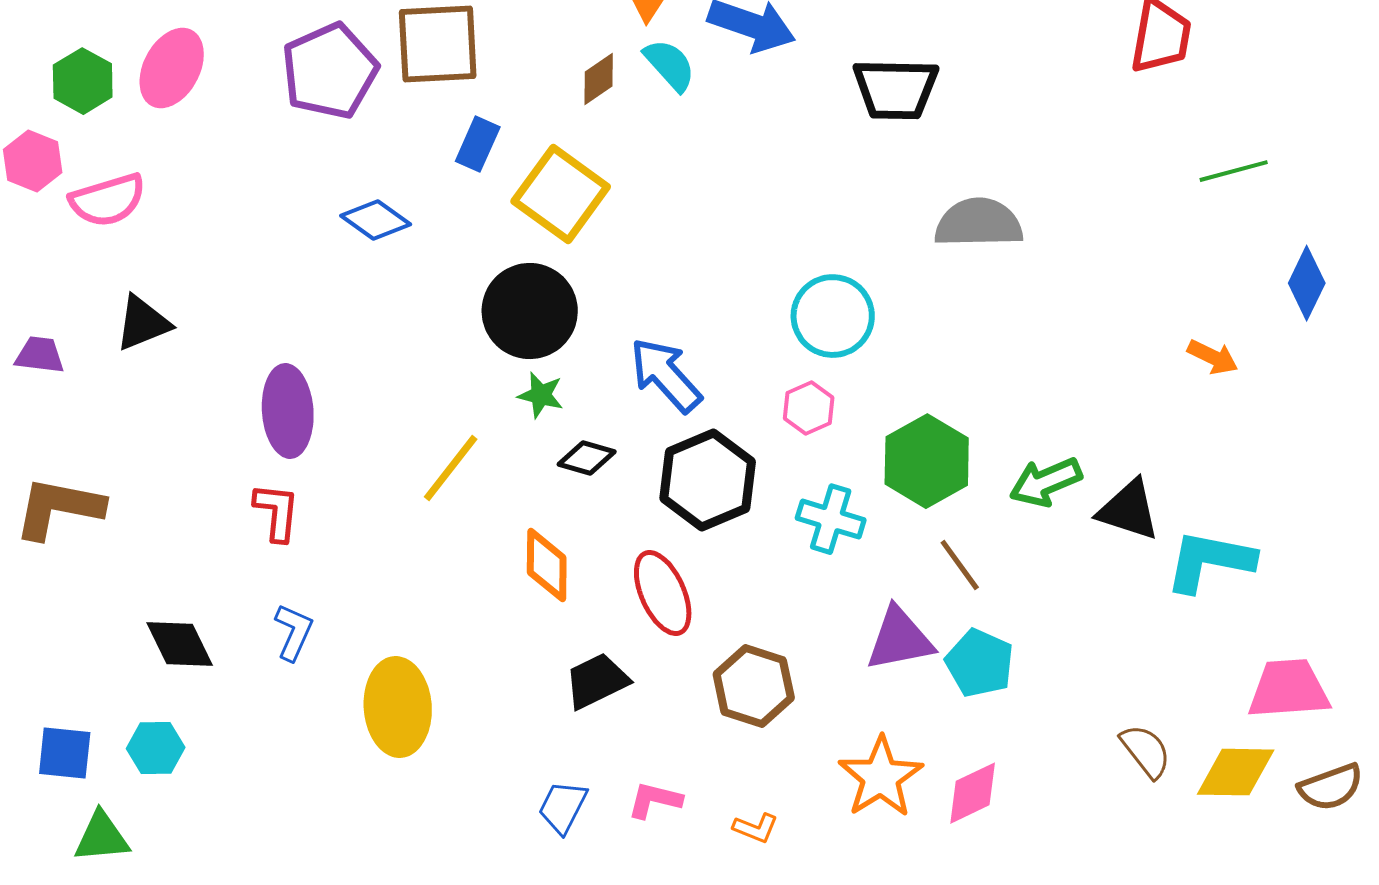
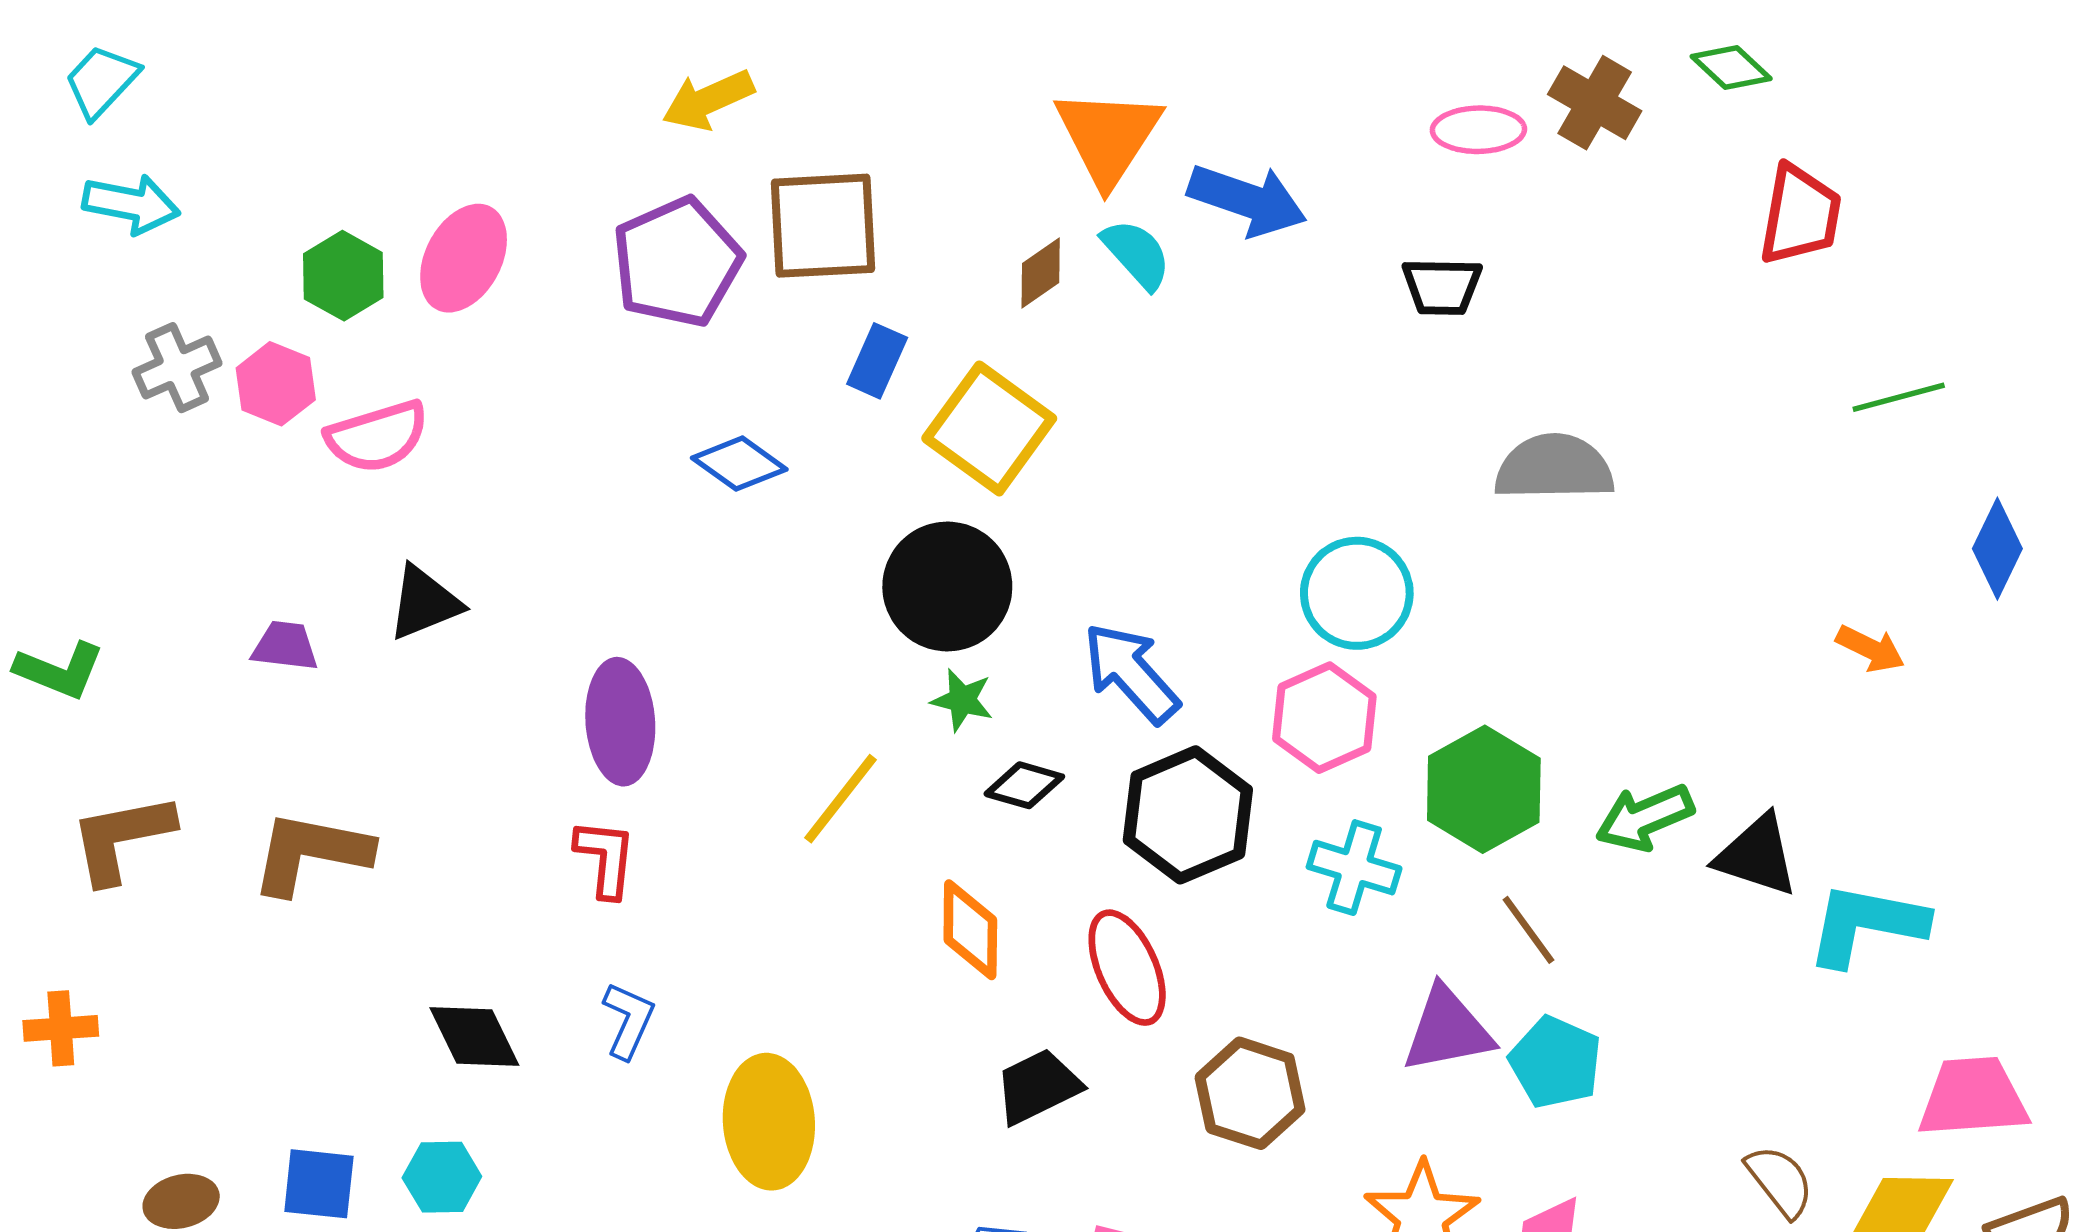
black trapezoid: (896, 89) -> (1442, 287), size x0.7
pink hexagon: (809, 408) -> (1324, 718), size x1.5

